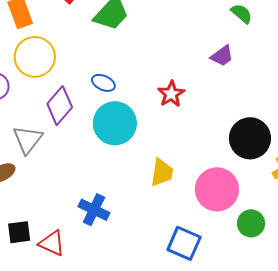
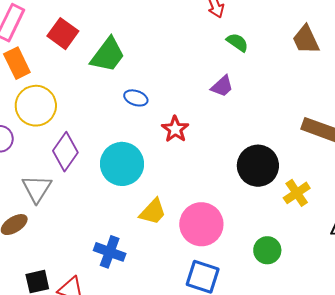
blue ellipse: (103, 83) -> (136, 98), moved
yellow trapezoid: (162, 173) -> (153, 212), moved, turned 40
pink circle: (217, 189) -> (201, 224), moved

